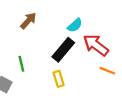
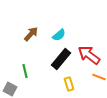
cyan semicircle: (75, 25) -> (59, 35), moved
yellow rectangle: (59, 79) -> (69, 84), moved

